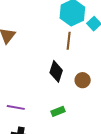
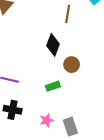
brown circle: (83, 80) -> (72, 65), moved

